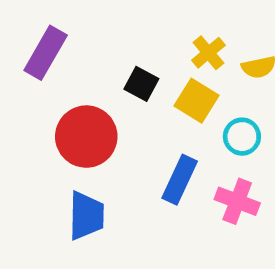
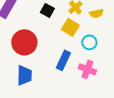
black square: (141, 84) -> (47, 10), moved

